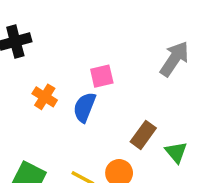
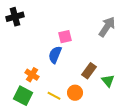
orange cross: (45, 97) -> (32, 75), moved

